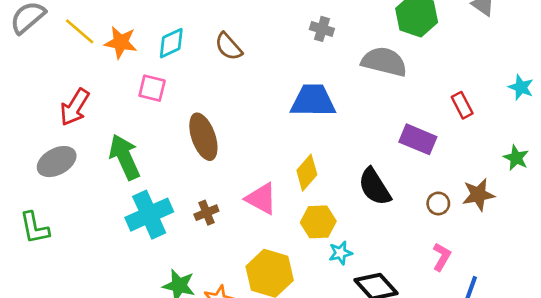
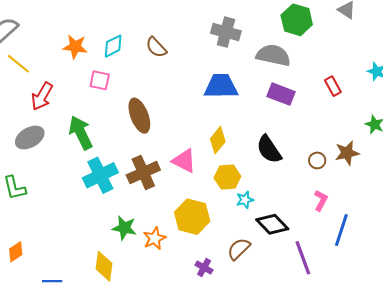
gray cross: (322, 29) -> (226, 32), size x1.6
yellow line: (80, 31) -> (18, 64), moved
purple rectangle: (418, 139) -> (281, 94), moved
brown cross: (206, 213) -> (143, 173), size x1.8

